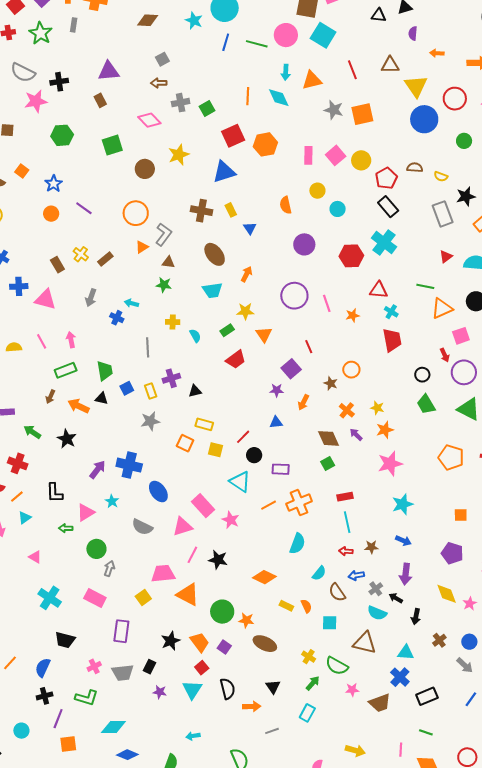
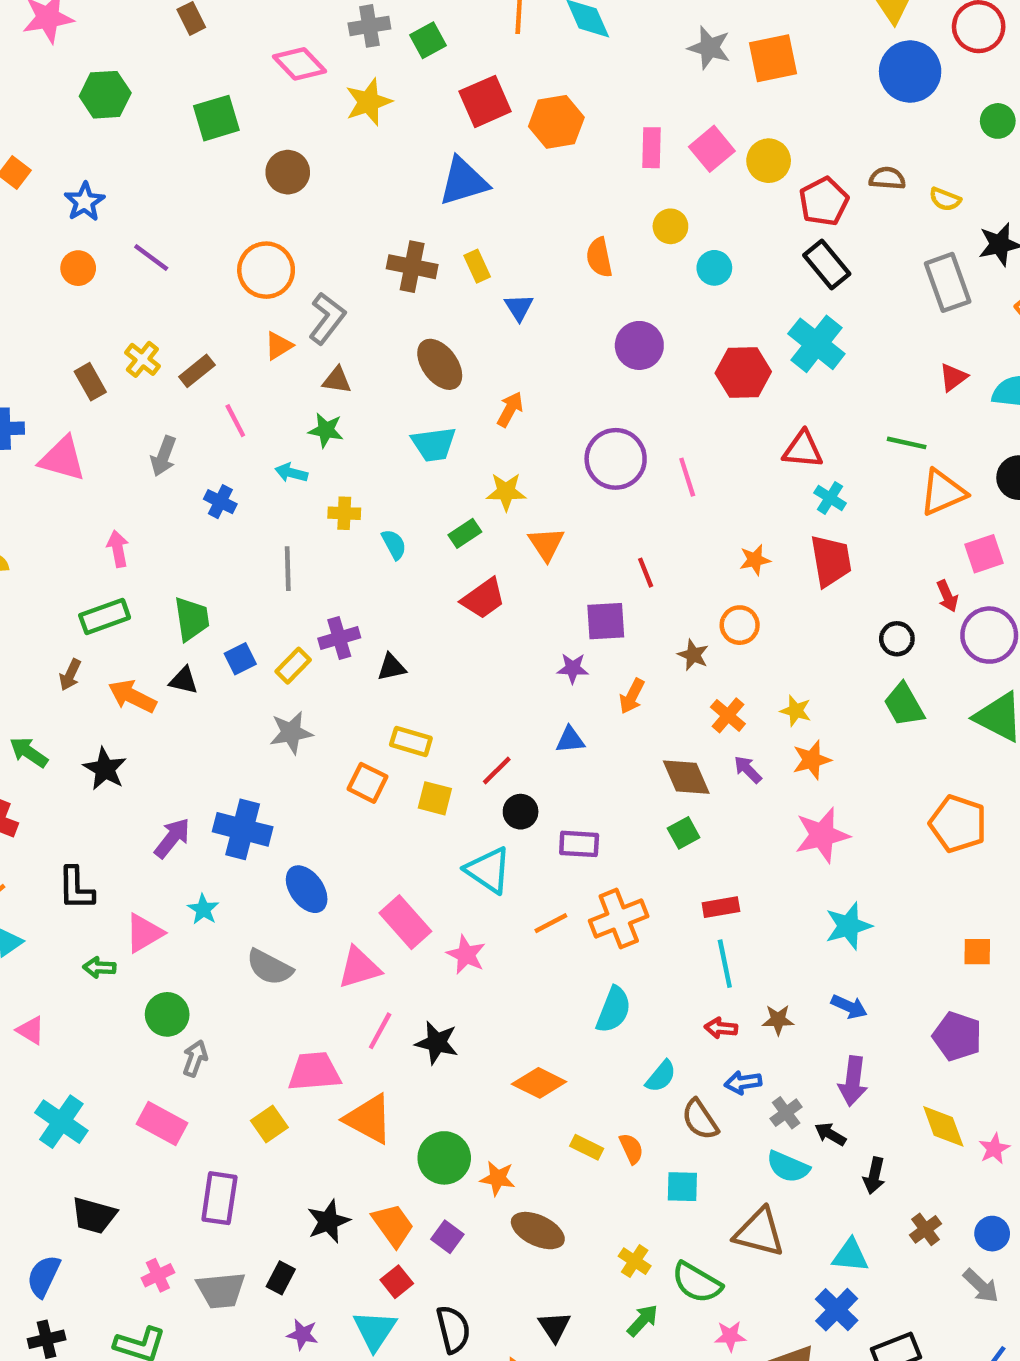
yellow star: (179, 155) -> (369, 102), moved
cyan arrow: (132, 303) -> (291, 473), moved
orange star: (353, 315) -> (755, 560), moved
pink line: (42, 341) -> (235, 421), moved
purple square: (291, 369) -> (606, 621), turned 36
yellow rectangle: (151, 391) -> (293, 666), turned 63

